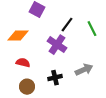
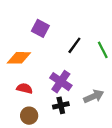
purple cross: (57, 45) -> (61, 82), moved

